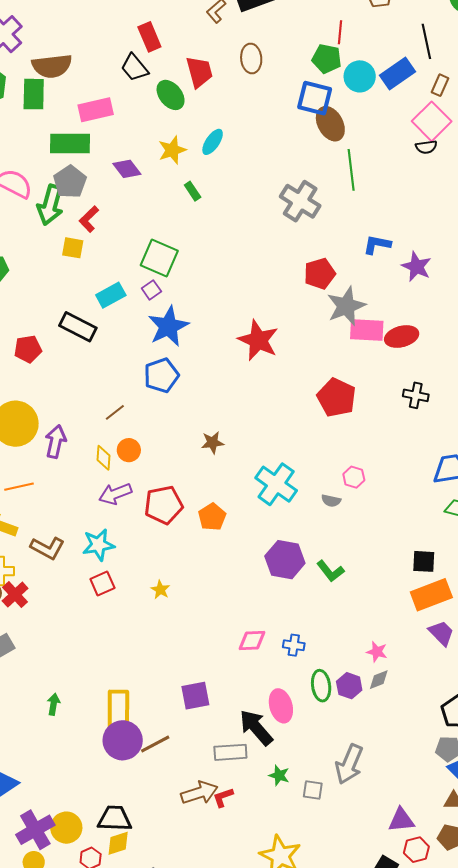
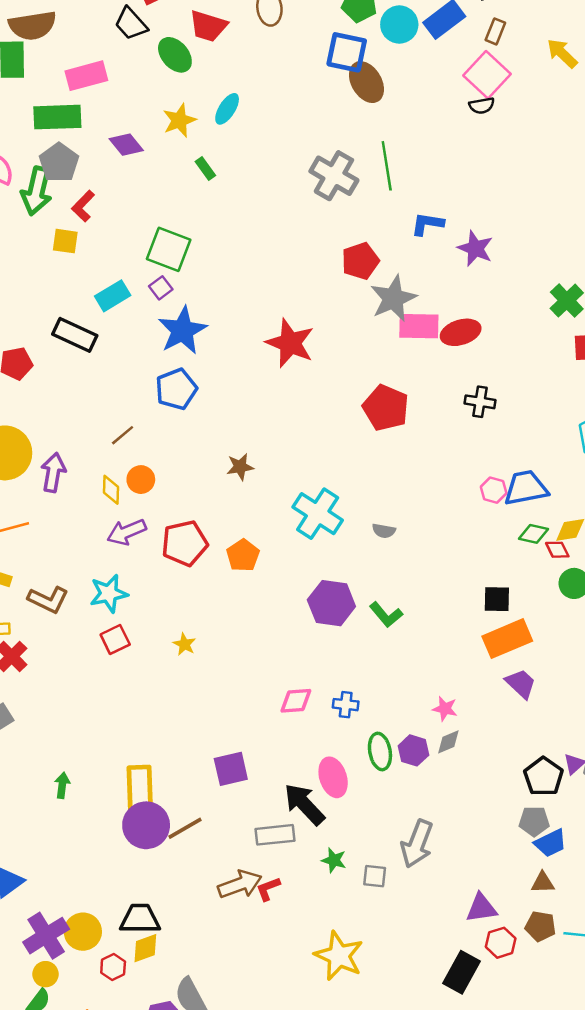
red trapezoid: (199, 72) -> (208, 26), turned 124
green line: (351, 170) -> (387, 166), moved
pink hexagon: (354, 477) -> (494, 490), moved

